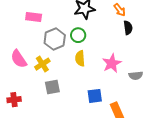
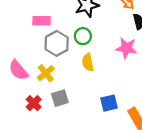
pink rectangle: (34, 17) -> (42, 21), moved
pink star: (112, 63) -> (126, 48), moved, turned -30
red cross: (14, 100) -> (34, 103), moved, turned -32

